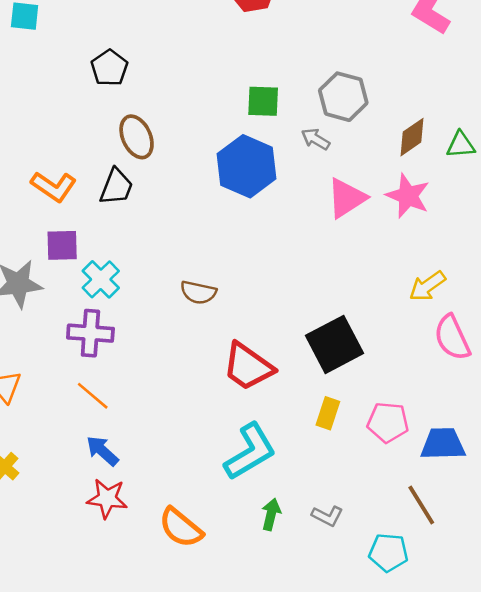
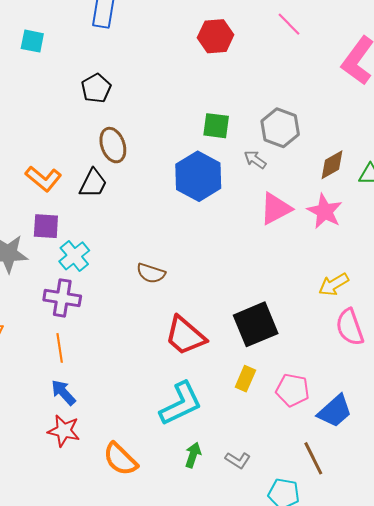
orange line: (93, 396) -> (60, 348), turned 36
blue trapezoid: (443, 444) -> (335, 411), turned 135

